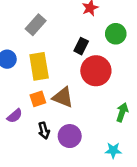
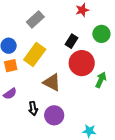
yellow rectangle: (39, 66) -> (35, 54), turned 40
orange square: (38, 99) -> (11, 66), moved
green arrow: (122, 112) -> (101, 80), moved

